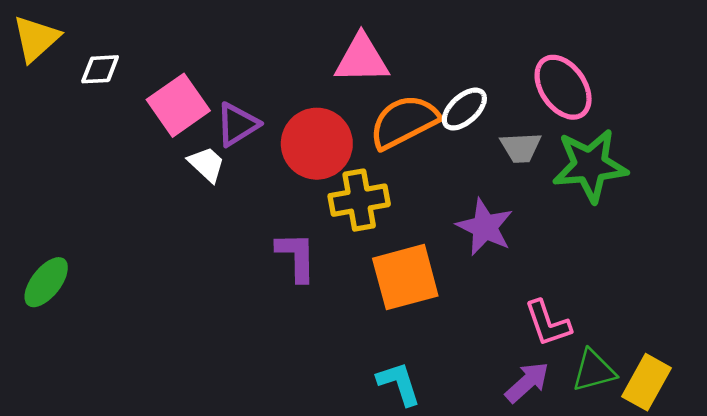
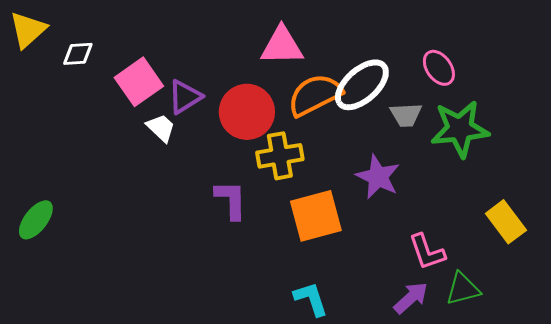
pink ellipse: (563, 87) -> (439, 68), size x0.7
white ellipse: (464, 109) -> (362, 85), size x1.5
yellow rectangle: (646, 382) -> (506, 222), moved, turned -66

